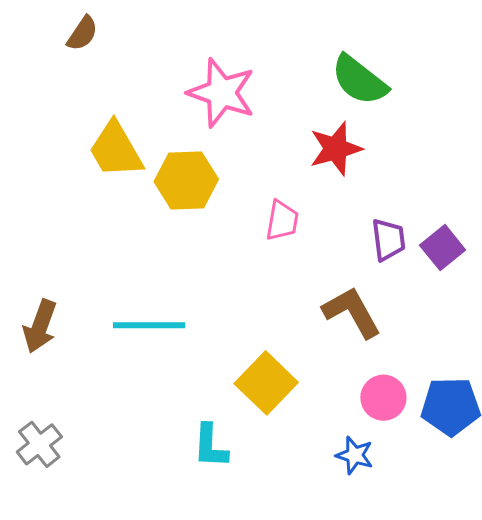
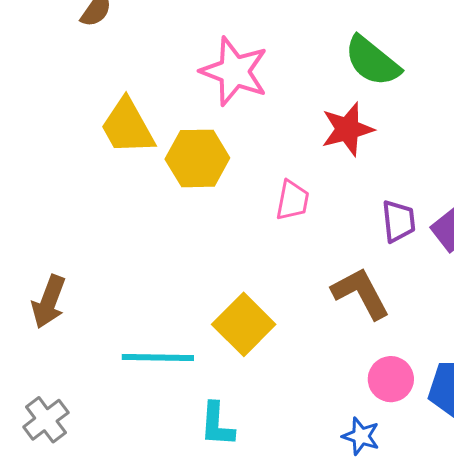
cyan line: (149, 325) -> (158, 358), moved
yellow square: (266, 383) -> (244, 324), moved

